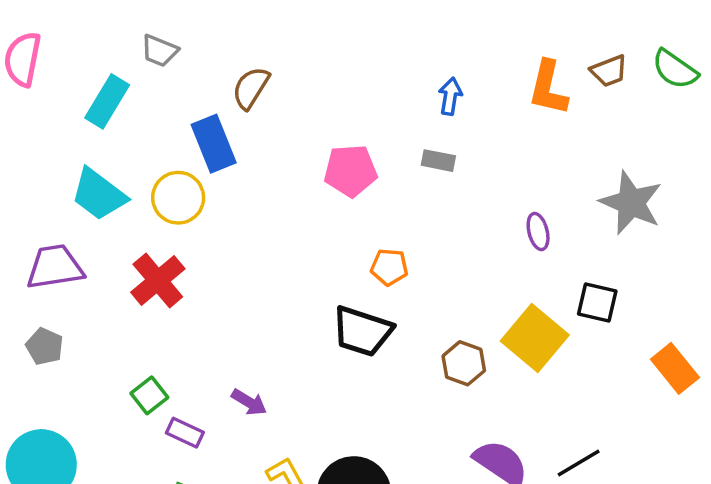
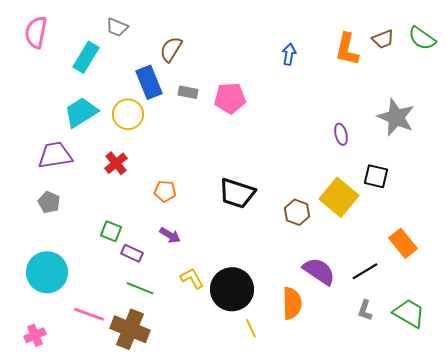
gray rectangle: (438, 161) -> (188, 92), moved
cyan trapezoid: (99, 194) -> (81, 112), turned 111
orange pentagon: (389, 267) -> (165, 191), moved
red cross: (158, 281) -> (116, 163), size x0.7
orange rectangle: (675, 368) -> (403, 243), moved
green square: (149, 395) -> (111, 231), turned -30

